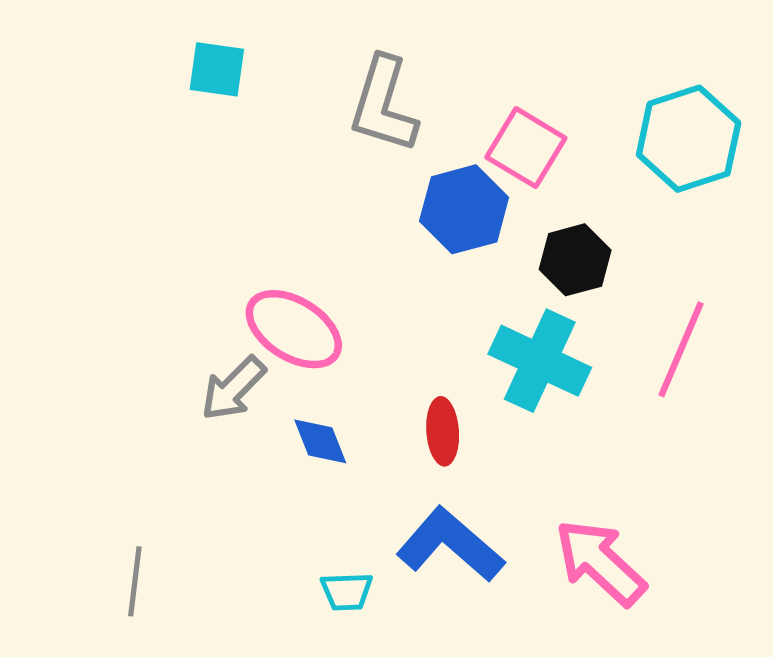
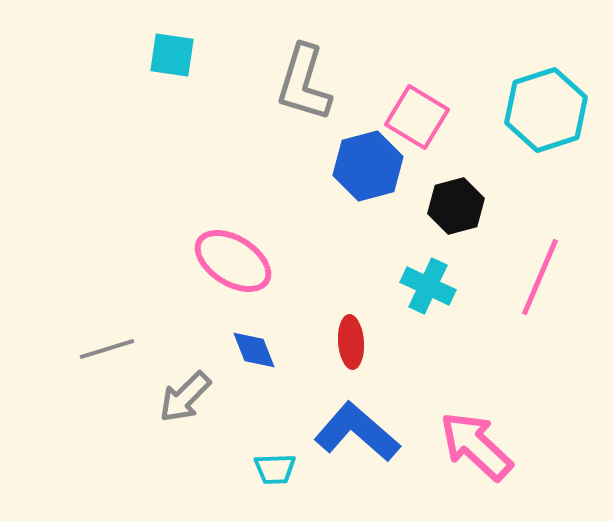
cyan cross: (540, 361) -> (428, 286), size x0.7
gray arrow: (233, 388) -> (185, 397), moved
gray line: (135, 581) -> (107, 349), moved, turned 66

